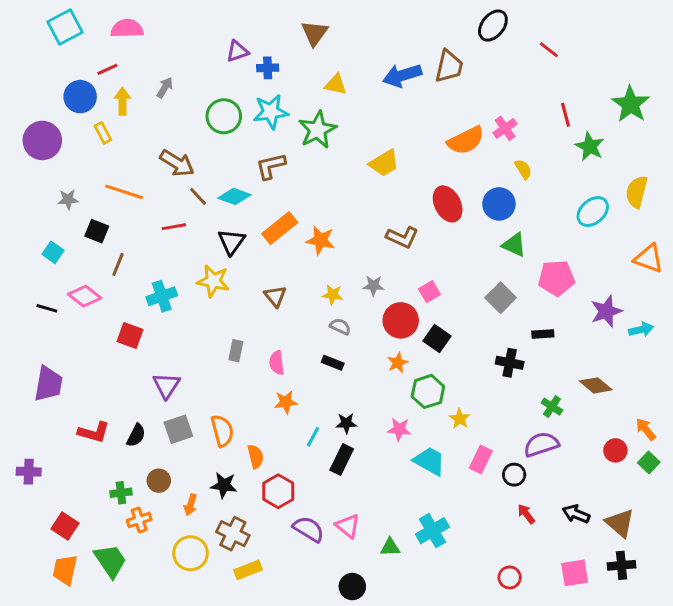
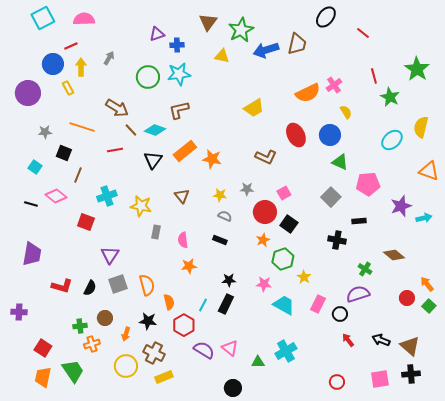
green star: (318, 130) -> (241, 30), moved
yellow star: (213, 281) -> (141, 206), moved
cyan line: (313, 437) -> (203, 305), moved

